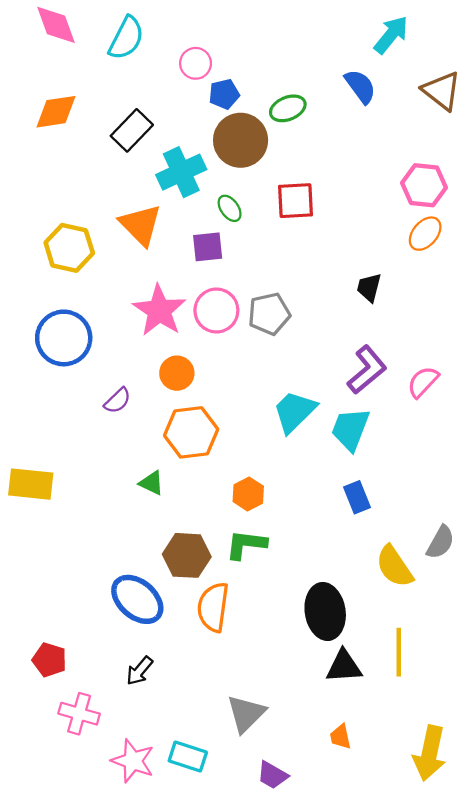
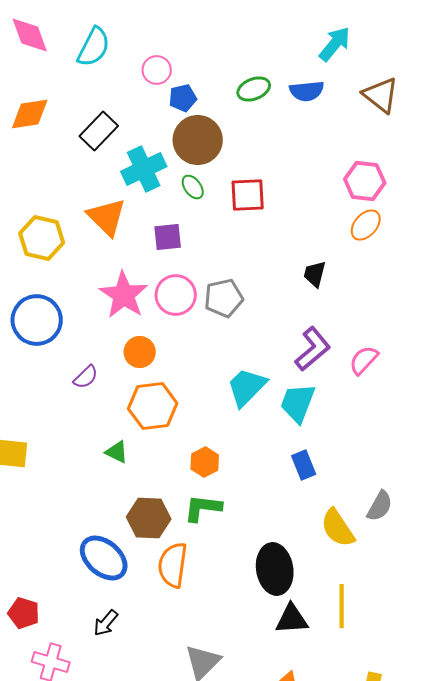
blue semicircle: (360, 86) -> (307, 91), turned 120
green ellipse: (288, 108) -> (254, 89), moved
green ellipse: (230, 208) -> (193, 187), moved

